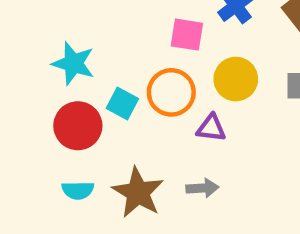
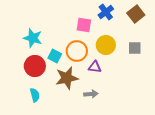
cyan semicircle: (78, 190) -> (35, 95), turned -104
brown star: (138, 192) -> (67, 78), moved, turned 30

